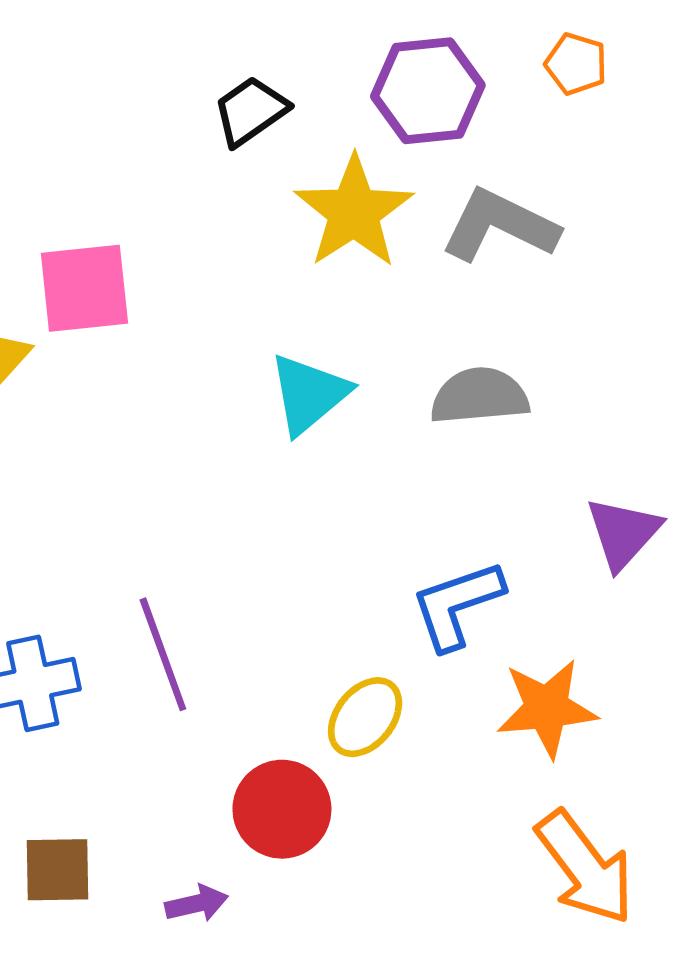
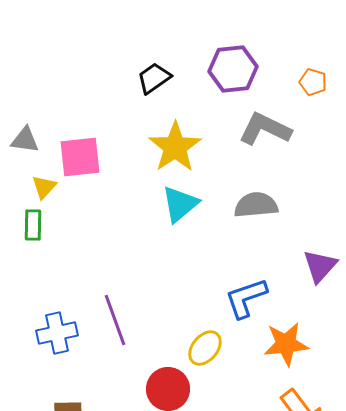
orange pentagon: (576, 64) -> (313, 82), moved
yellow star: (354, 212) -> (175, 147), moved

